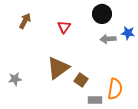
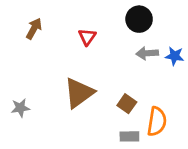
blue star: (128, 33) -> (175, 56), moved
brown square: (81, 80) -> (127, 104), moved

